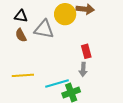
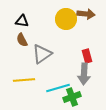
gray triangle: (44, 29) -> (42, 54), moved, turned -45
gray arrow: (83, 69) -> (84, 74), size x1.5

